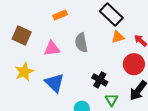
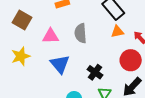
blue triangle: (54, 83) -> (60, 64), moved

